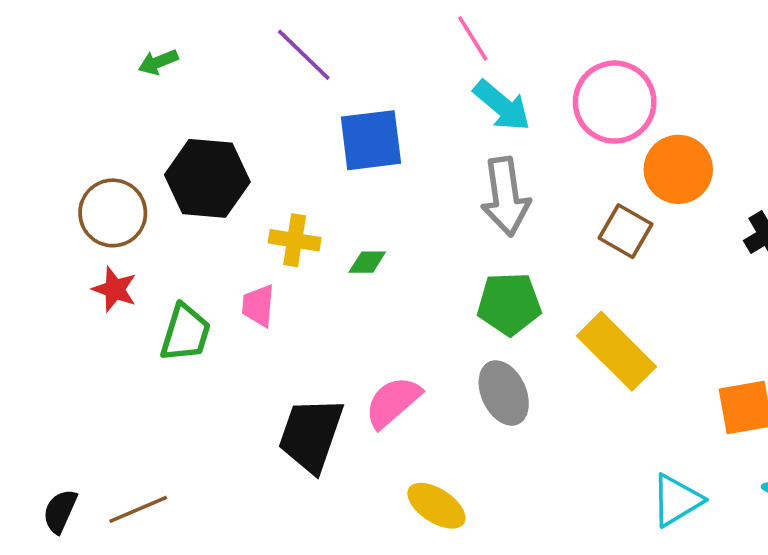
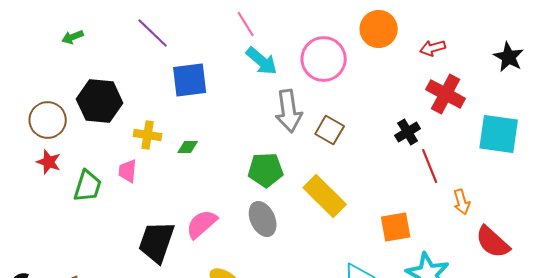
orange circle: (678, 169) -> (379, 29), moved
gray arrow: (506, 197) -> (289, 111), moved

